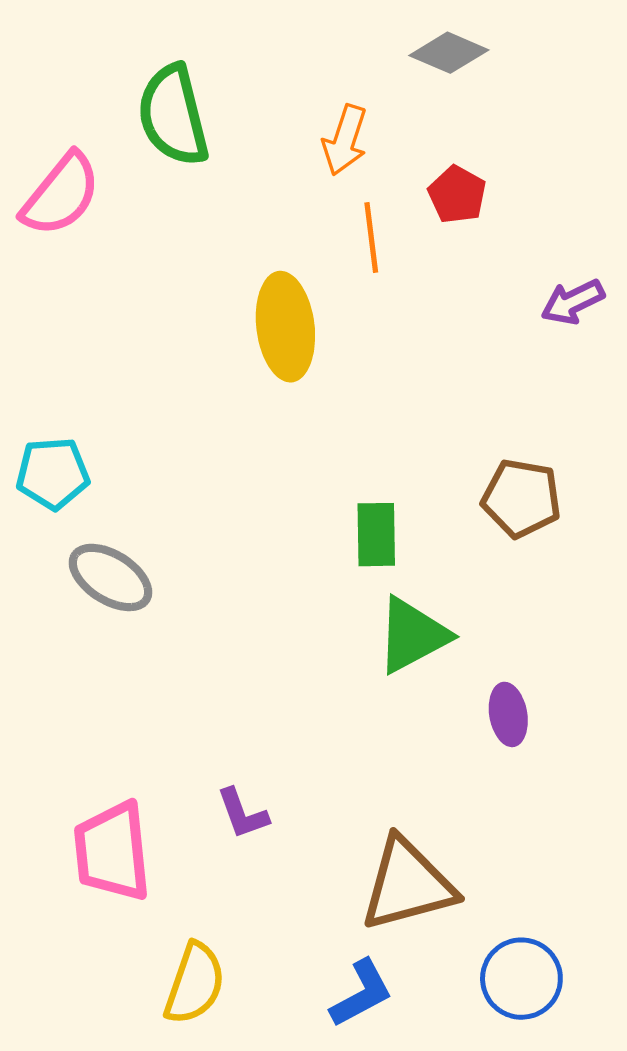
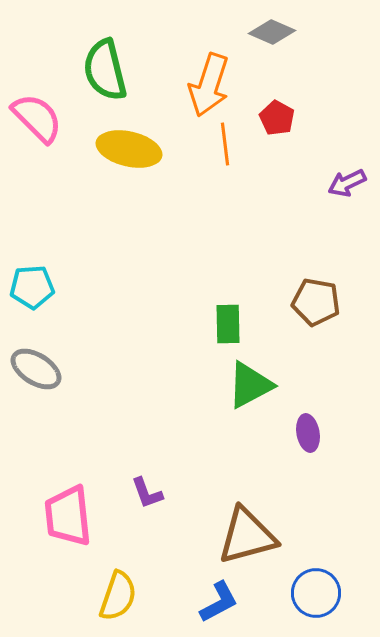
orange arrow: (345, 140) -> (209, 85), size x1.5
pink semicircle: (61, 195) -> (37, 118), turned -84
yellow ellipse: (285, 327) -> (129, 149), moved, turned -70
gray ellipse: (110, 577) -> (36, 369), moved

